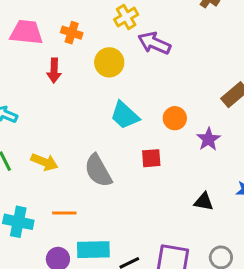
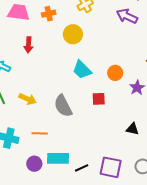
orange cross: (72, 33) -> (49, 14), turned -32
purple arrow: (154, 43) -> (127, 16), moved
red arrow: (54, 70) -> (28, 45), moved

